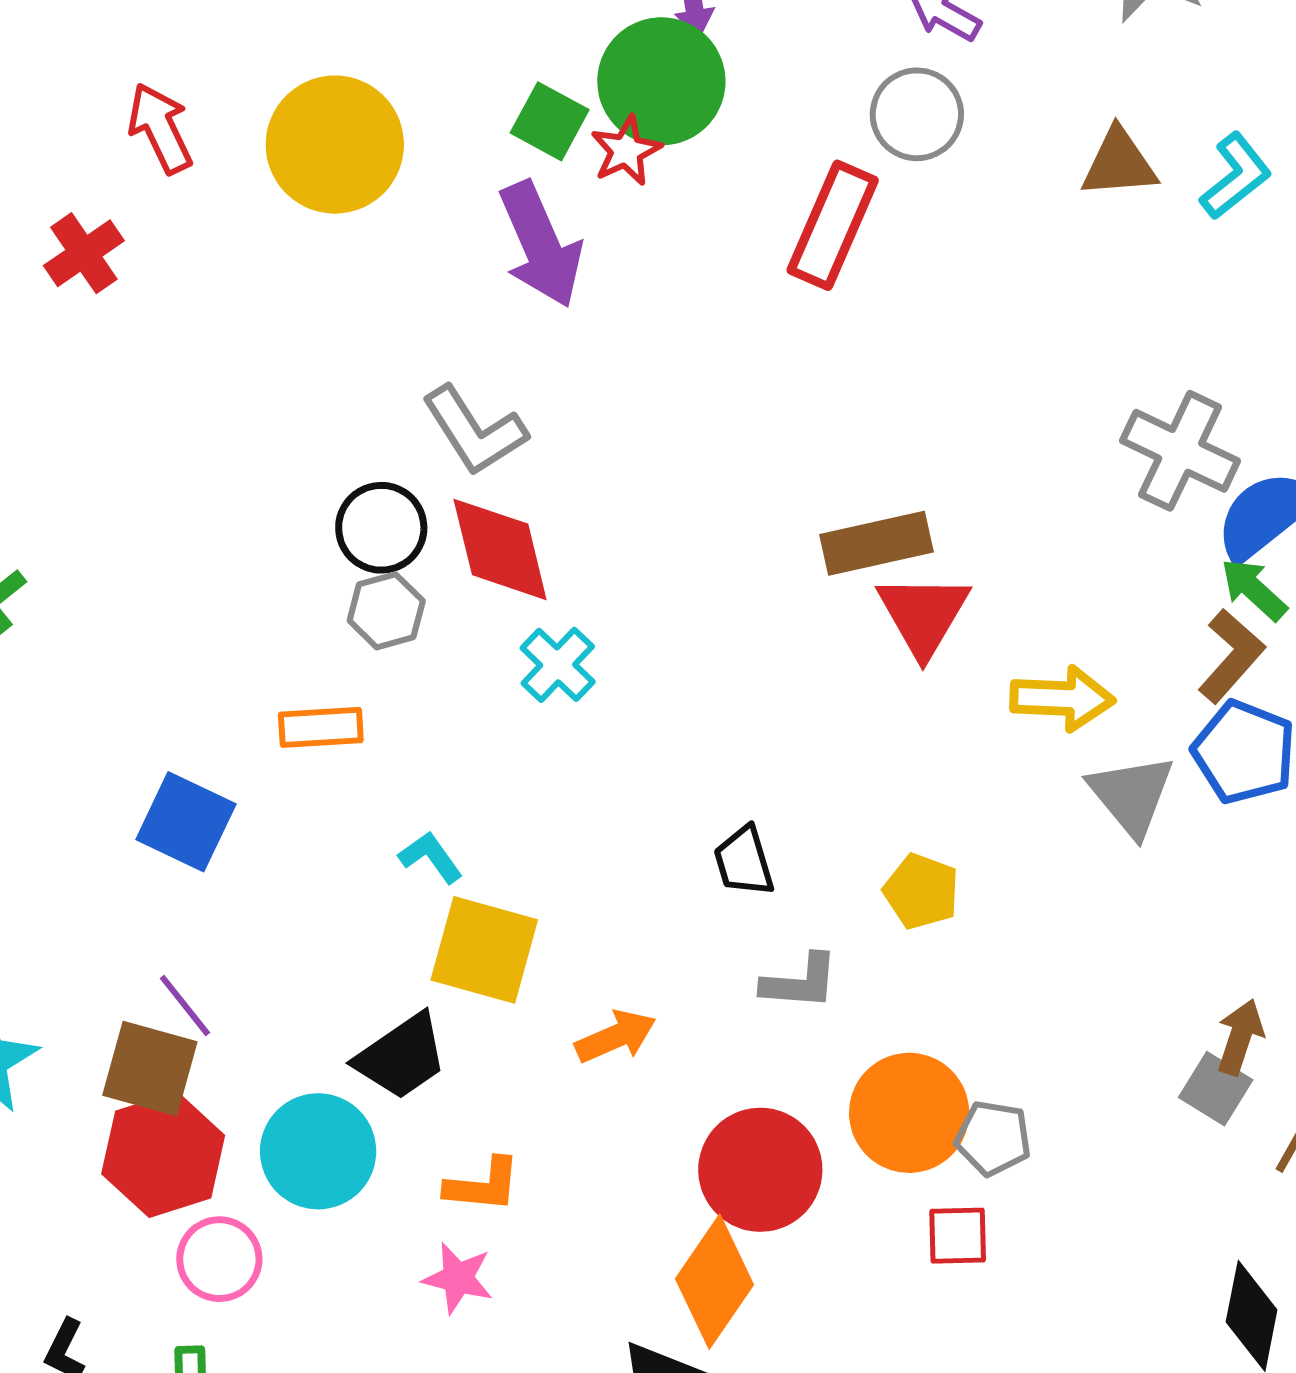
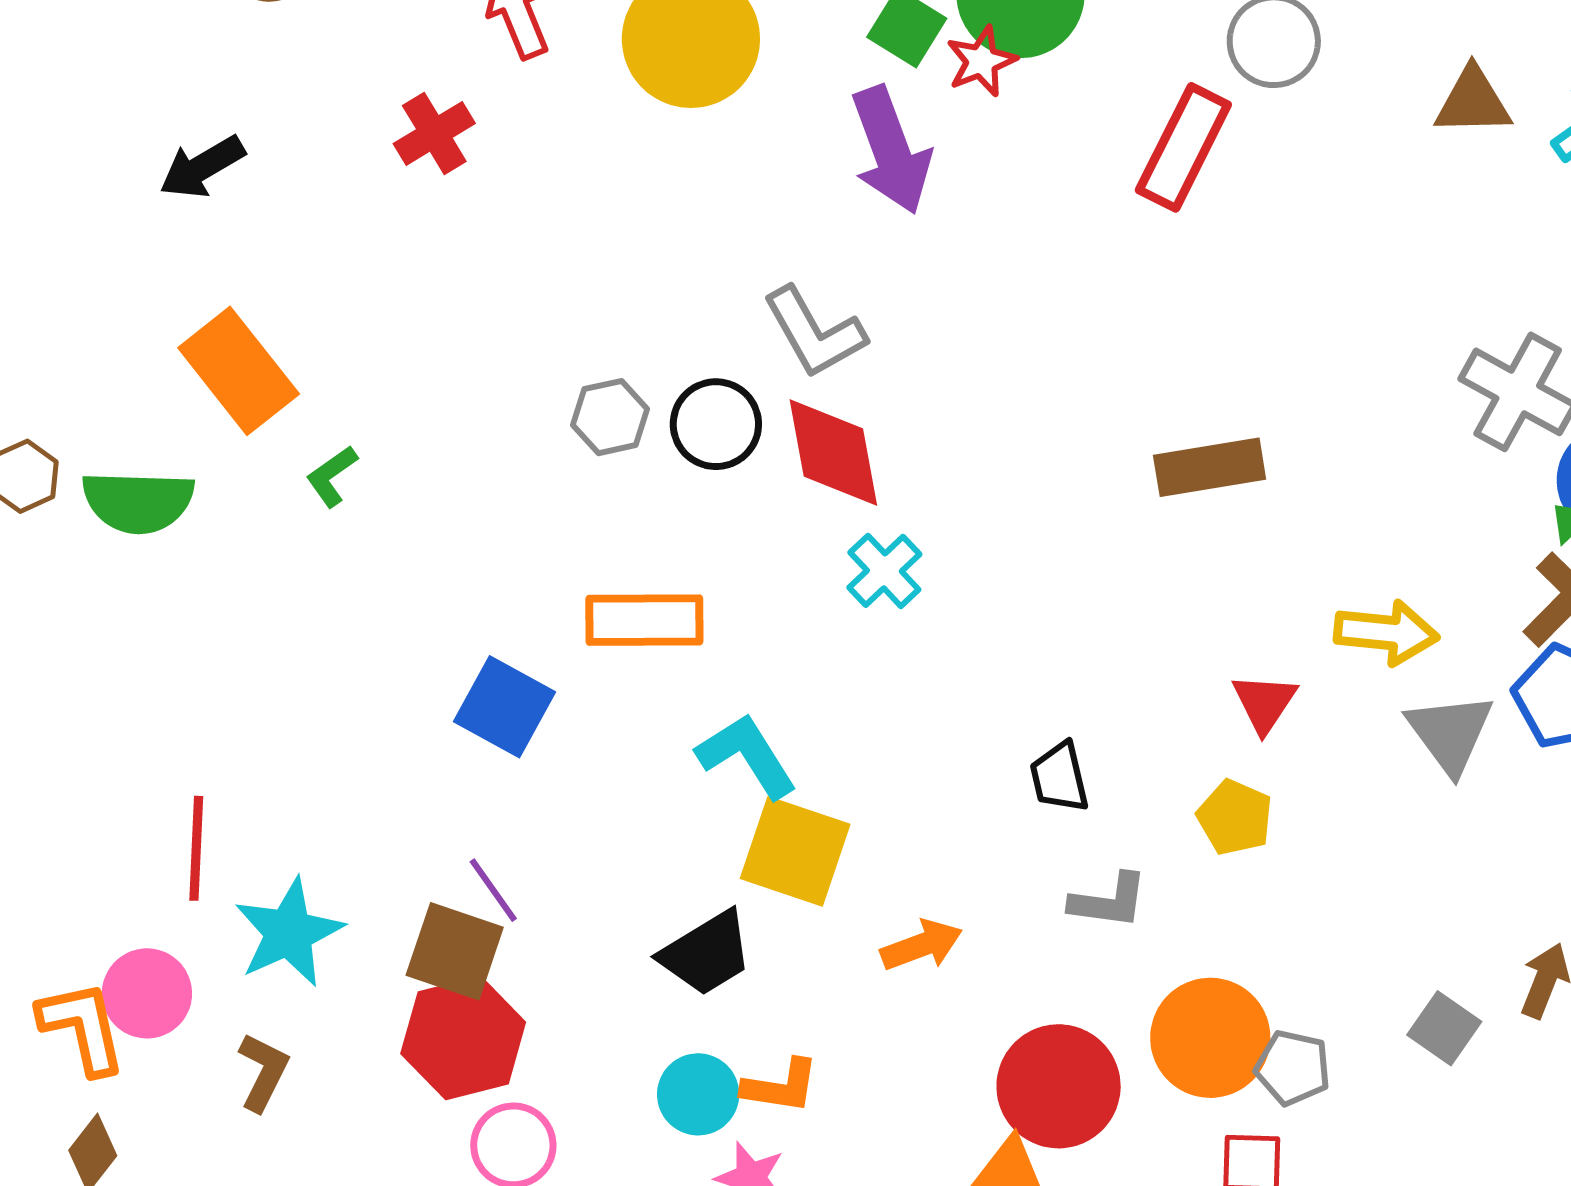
gray hexagon: (386, 611) -> (610, 417), moved
red triangle: (923, 615) -> (1264, 703), moved, size x0.7
orange rectangle: (321, 727) -> (644, 620), size x1.4
cyan L-shape: (431, 857) -> (747, 756), size x1.6
gray square: (1216, 1089) -> (1444, 1028), moved
cyan circle: (318, 1151) -> (698, 1094), moved, size x0.7

